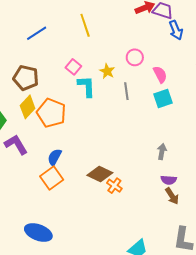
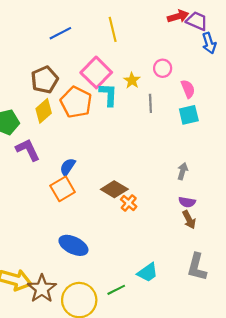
pink square: (73, 67) -> (96, 72), size x1.8
brown pentagon: (26, 78) -> (45, 80), turned 30
orange pentagon: (51, 113) -> (76, 102), moved
blue ellipse: (38, 232) -> (73, 245), moved

